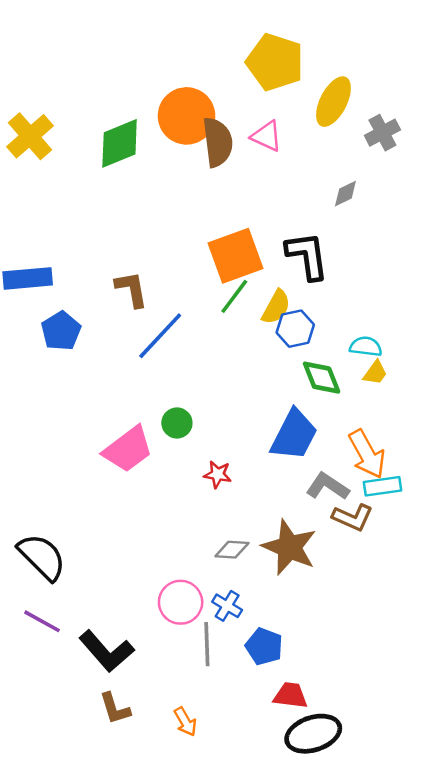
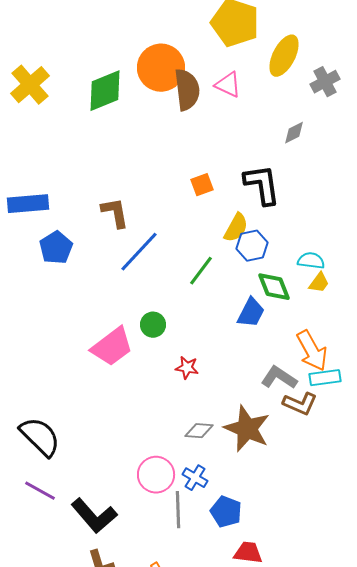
orange square: (235, 256) -> (202, 185), size x0.5
green line: (234, 296) -> (201, 271), moved
blue trapezoid: (294, 435) -> (251, 313), moved, size x0.7

